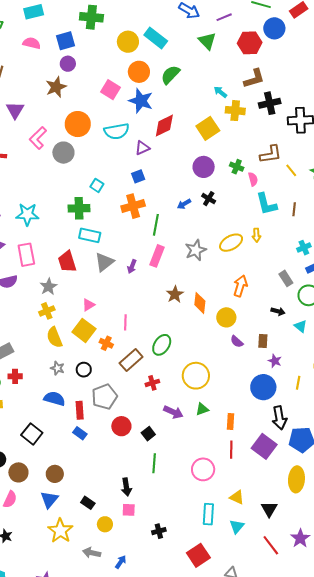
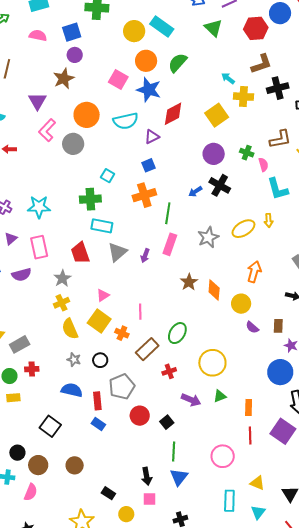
purple triangle: (15, 110) -> (37, 101), moved
black cross: (209, 199) -> (220, 185), size x1.5
blue triangle: (49, 500) -> (179, 477), moved

